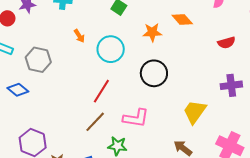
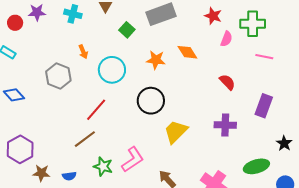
red semicircle: (226, 43) -> (227, 82), turned -126
gray hexagon: (38, 60) -> (58, 76), moved
yellow trapezoid: (195, 112) -> (176, 132), moved
pink L-shape: (136, 118) -> (133, 160), moved, turned -52

